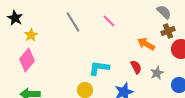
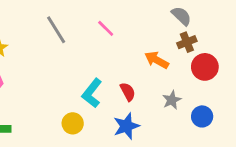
red semicircle: (136, 67) -> (128, 92), moved
cyan L-shape: (99, 68) -> (92, 93), turned -60

